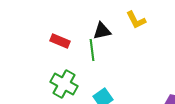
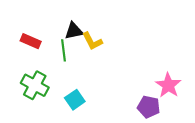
yellow L-shape: (136, 20) -> (92, 41), moved

